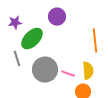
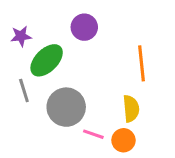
pink line: (68, 74) -> (93, 134), moved

